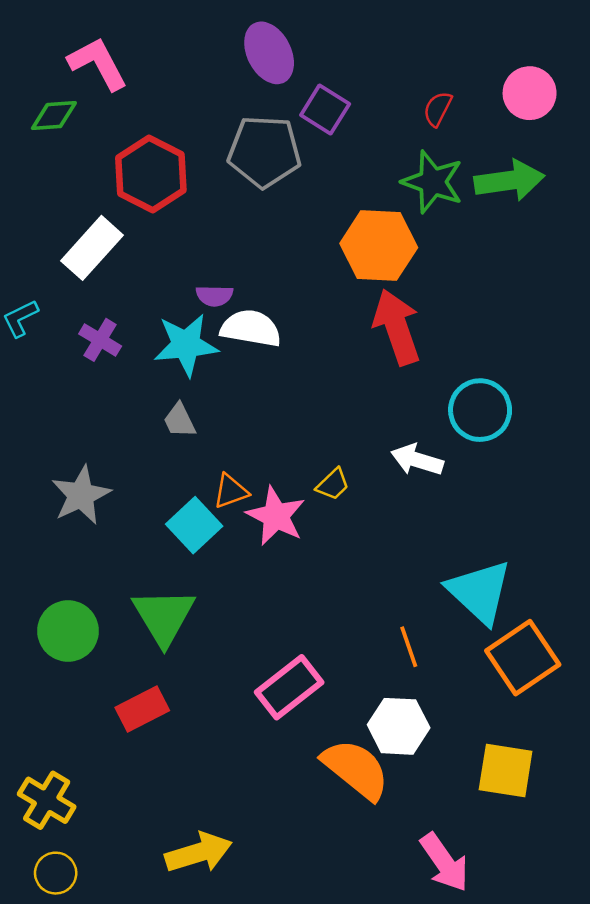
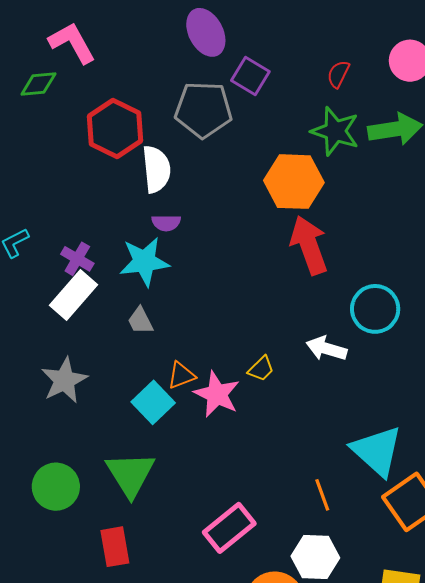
white rectangle: (92, 248) -> (73, 295), moved
white semicircle: (251, 328) -> (156, 169), moved, turned 75
red rectangle: (142, 709) -> (115, 547), turned -72

